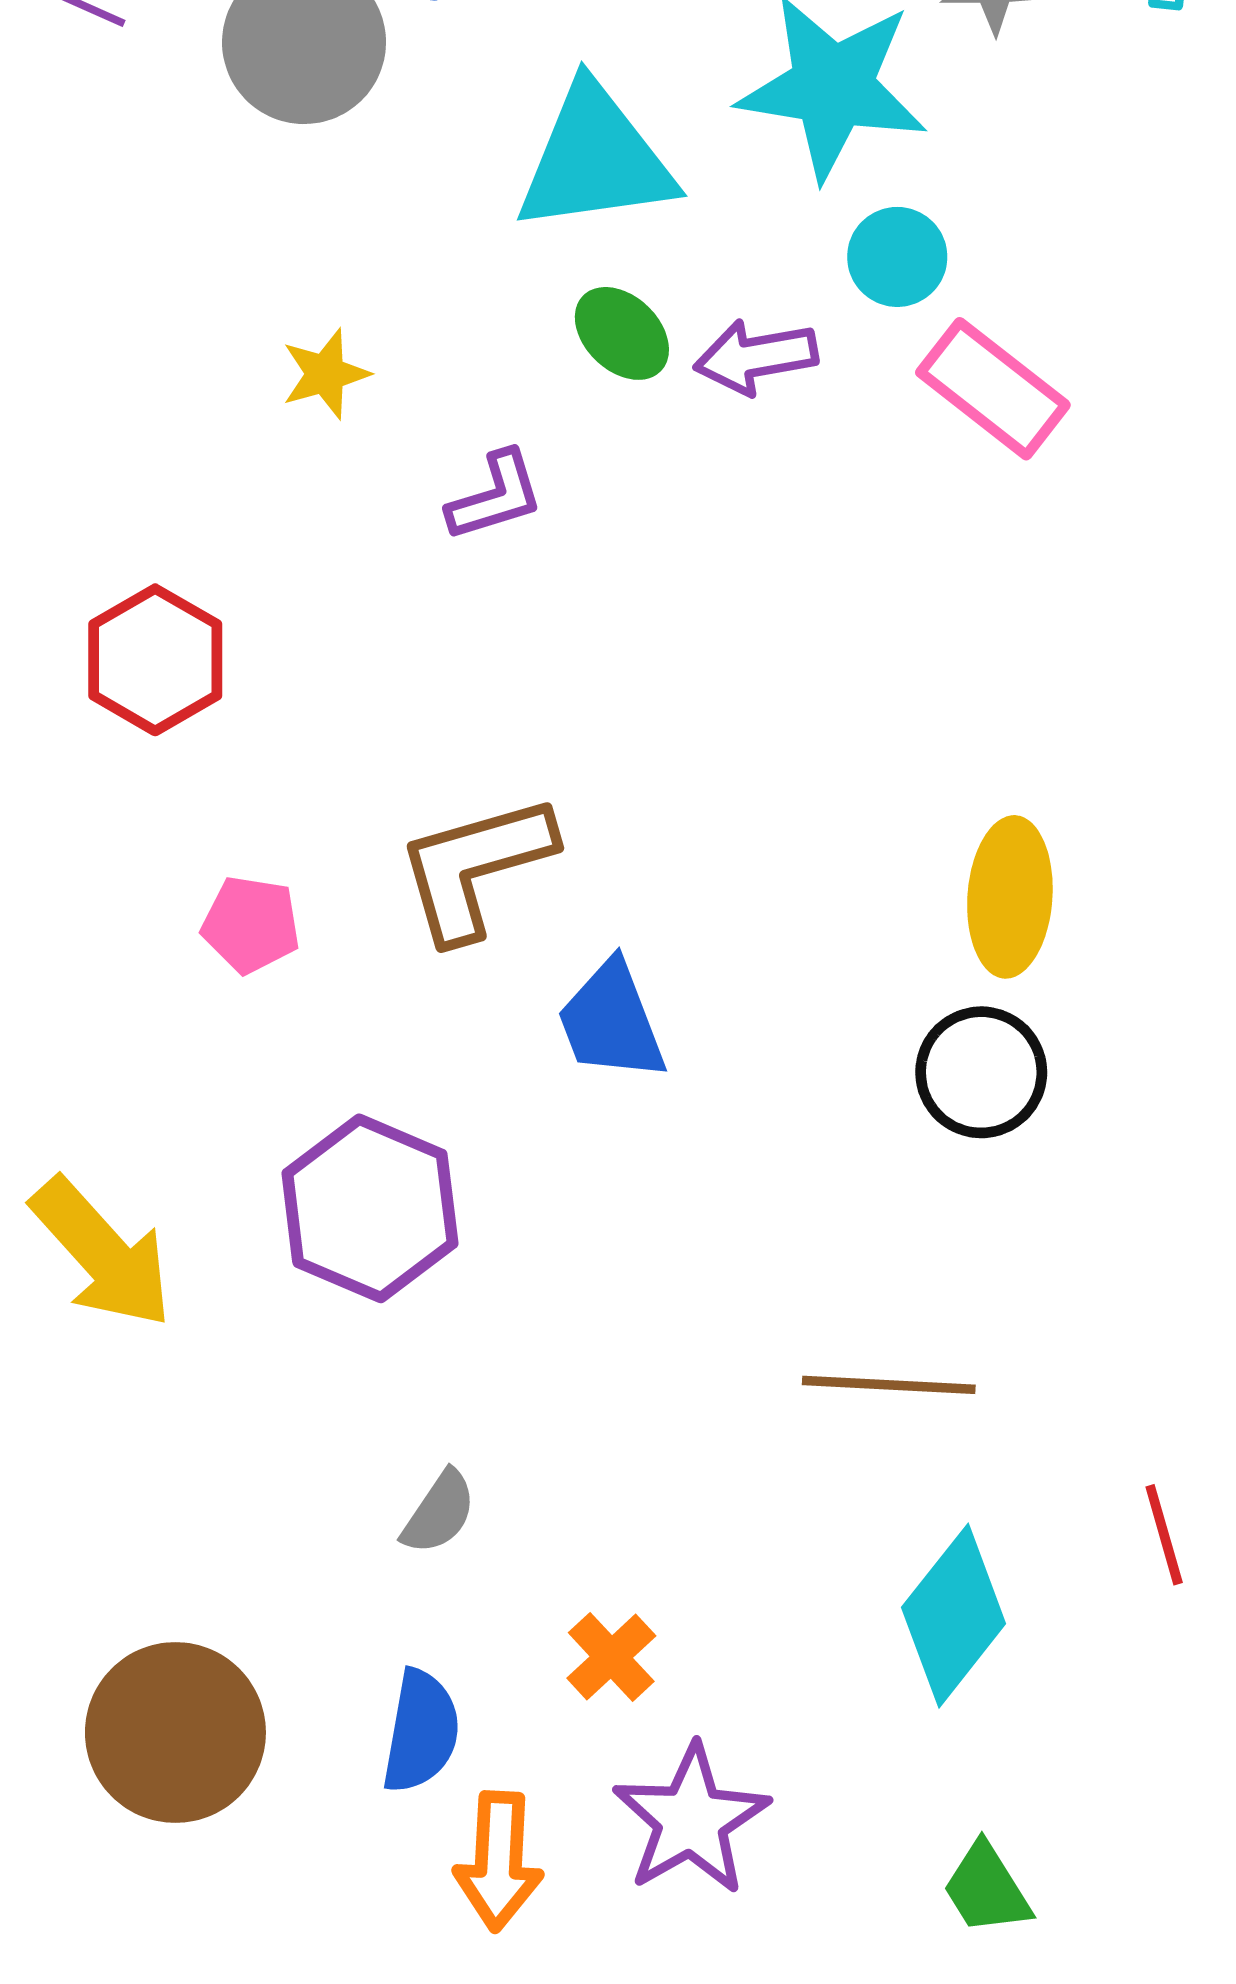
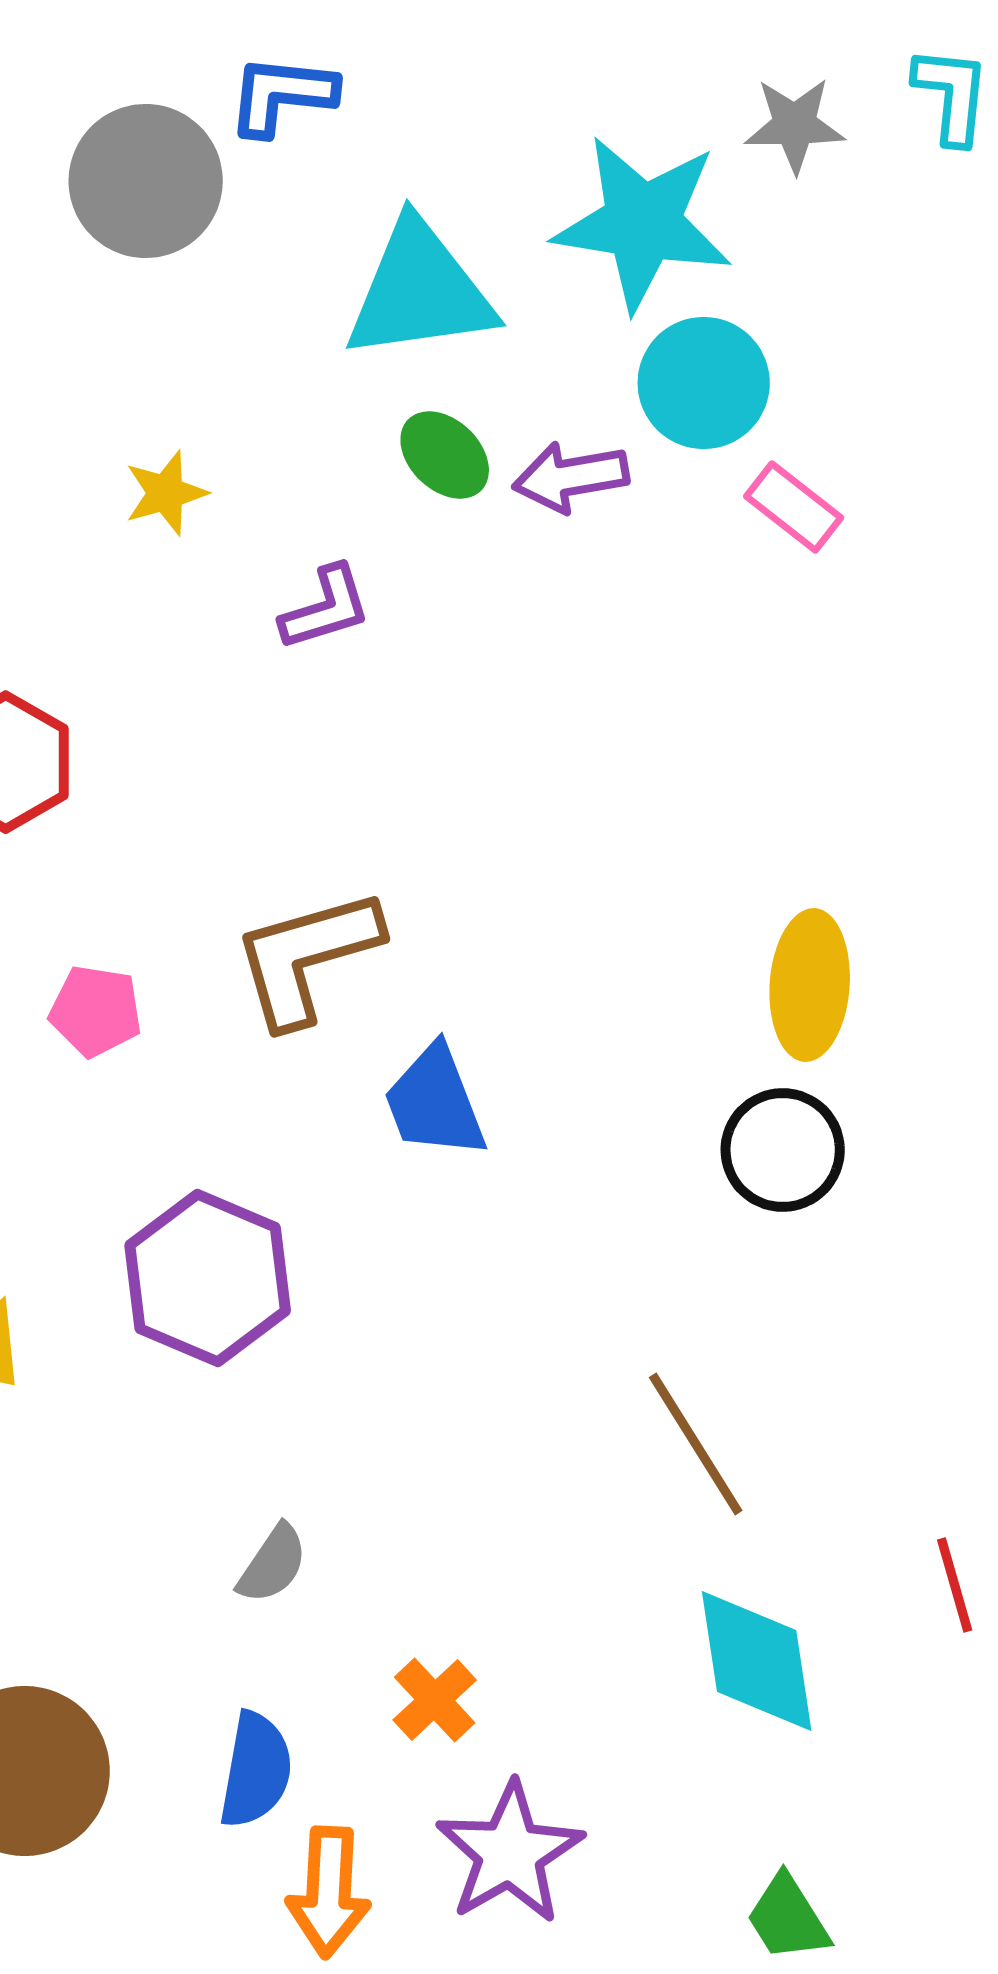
cyan circle: (897, 257) -> (704, 383), size x1.4
pink rectangle: (993, 389) -> (794, 507), size x0.7
brown line: (889, 1385) -> (696, 1444), turned 55
cyan diamond: (954, 1616) -> (757, 1661), turned -47

